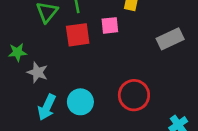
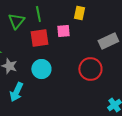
red circle: (134, 95) -> (90, 69), moved
cyan circle: (80, 102) -> (41, 69), moved

